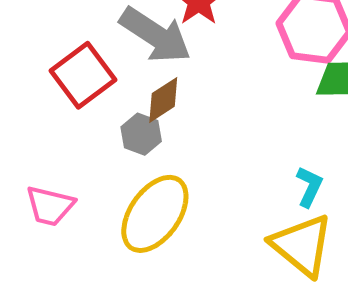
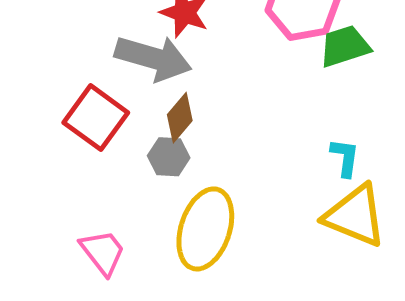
pink trapezoid: (50, 206) -> (103, 252), turned -124

